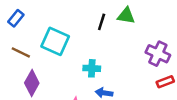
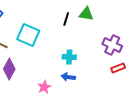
cyan cross: (92, 68) -> (69, 57), moved

